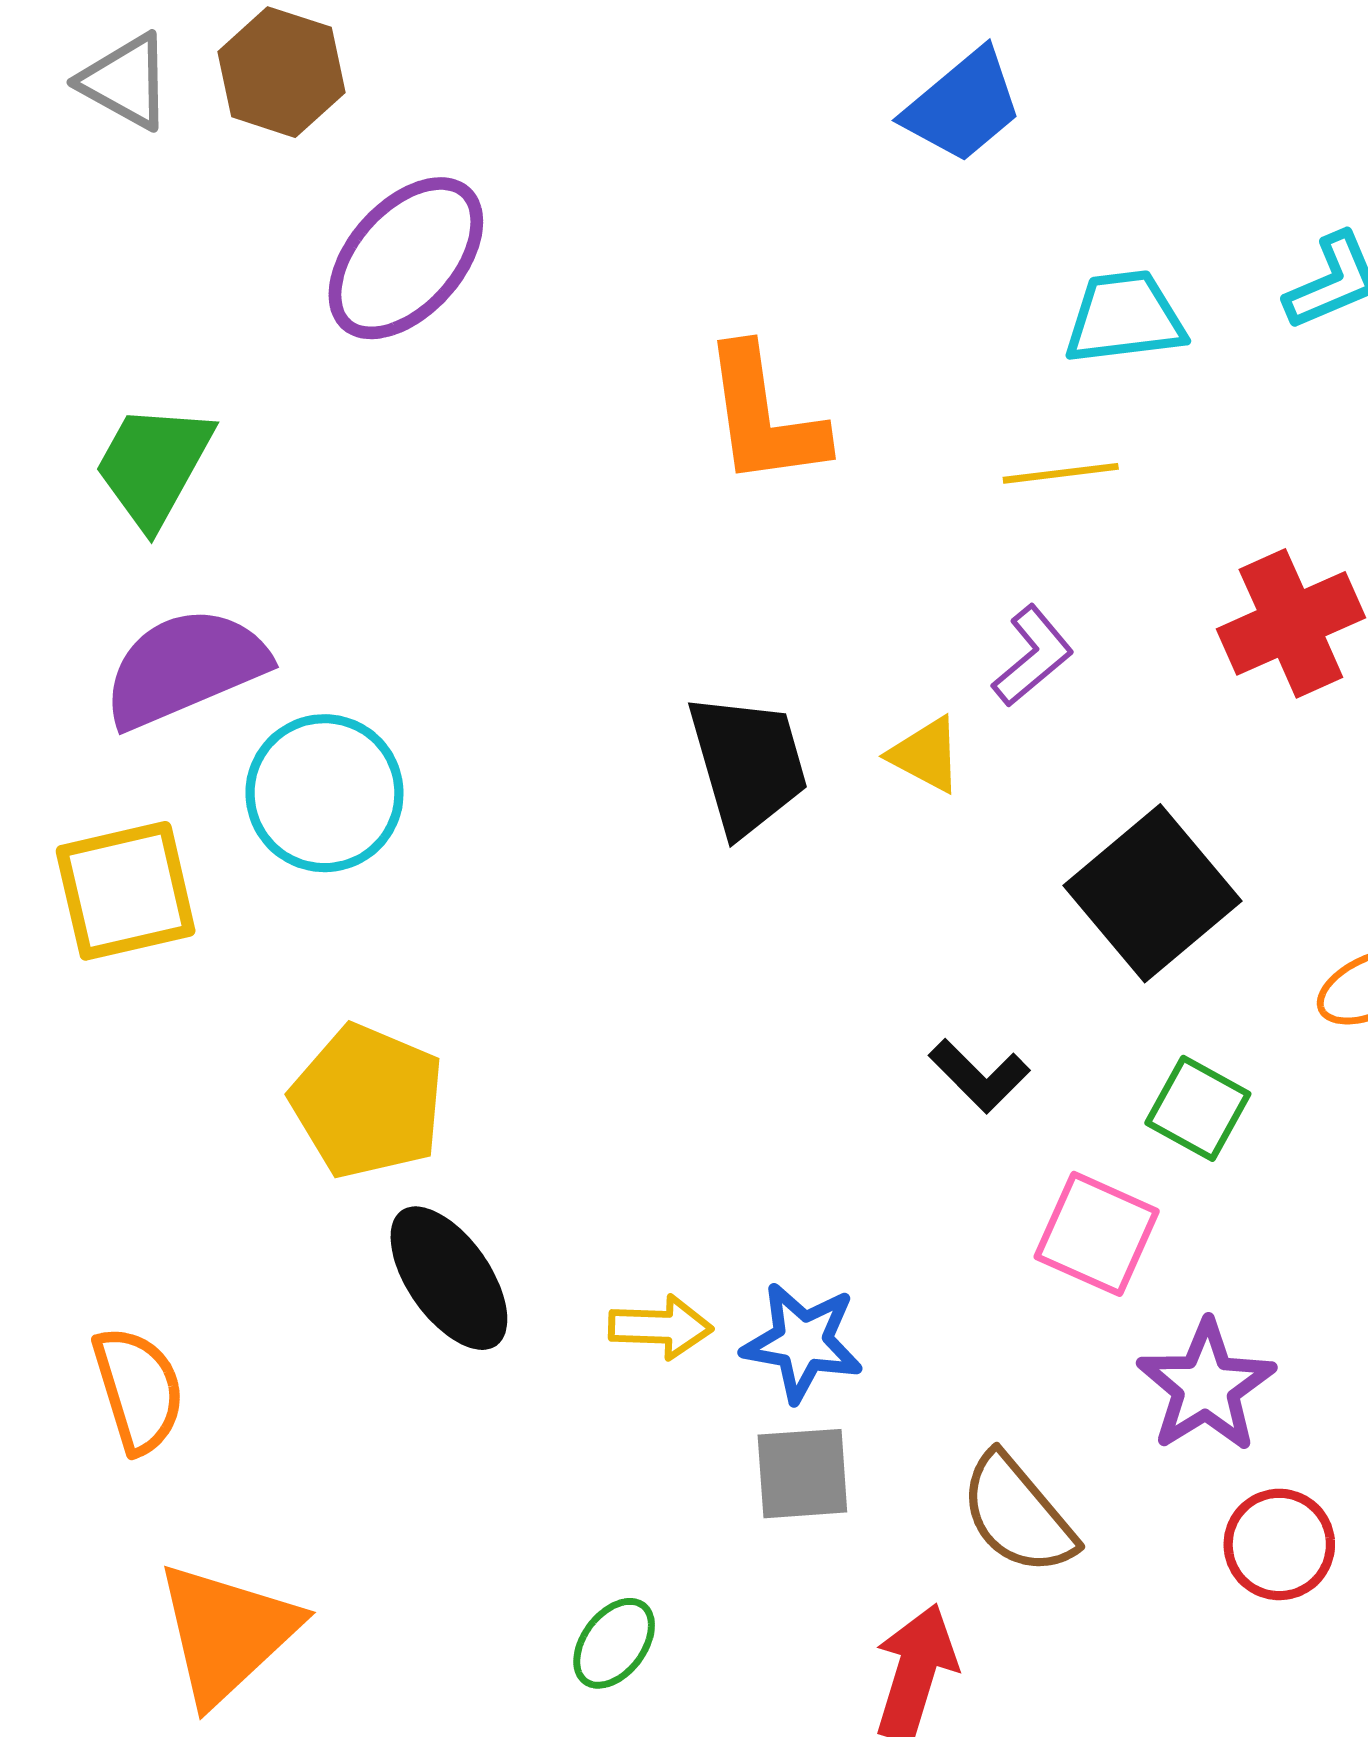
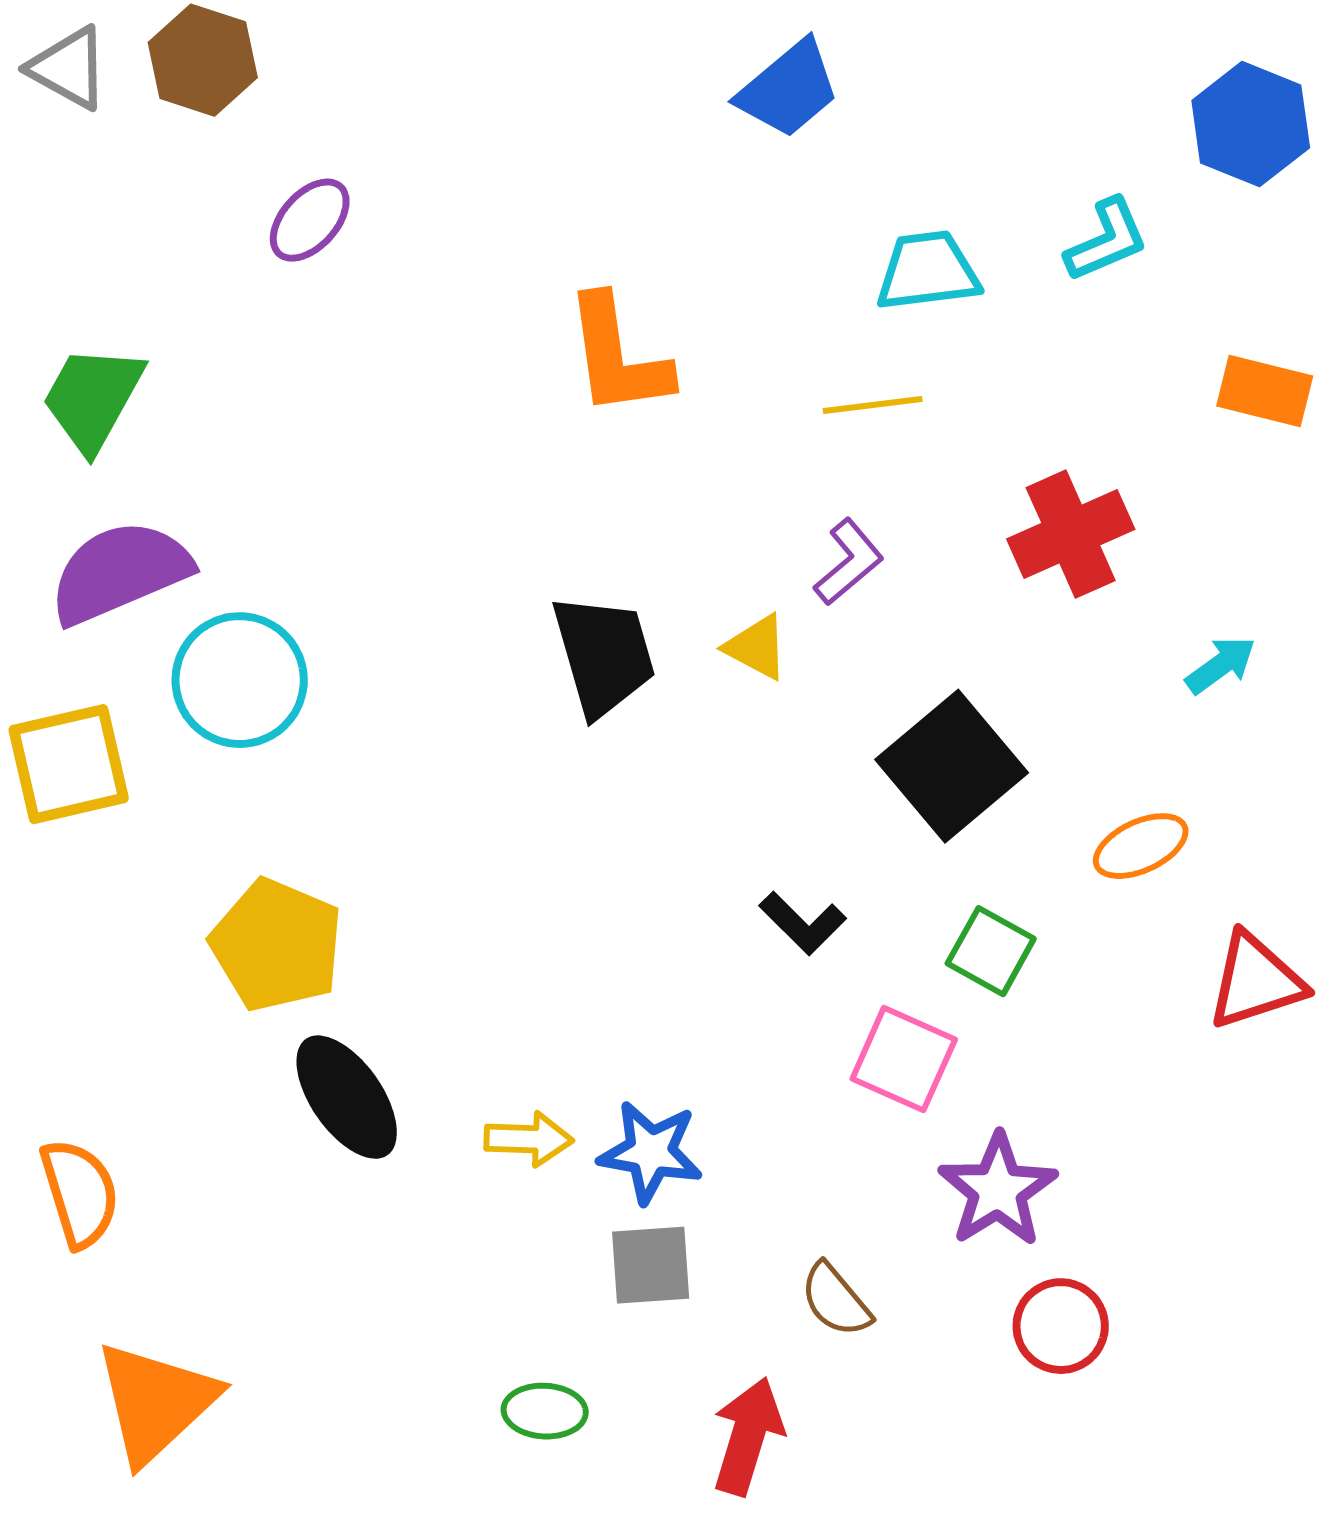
purple ellipse: (406, 258) -> (310, 220), size x0.6
brown semicircle: (1018, 1514) -> (836, 1300), size x0.7
green ellipse: (614, 1643) -> (545, 1411), moved, turned 56

